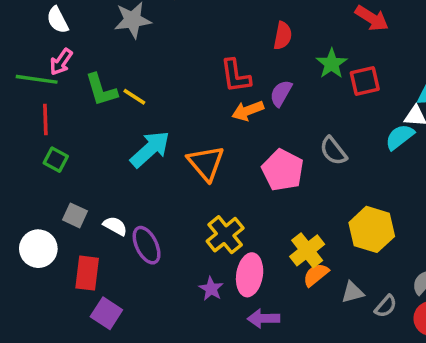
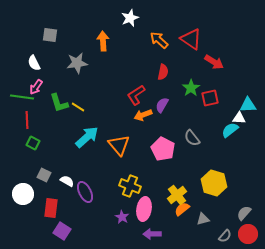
red L-shape: (236, 76) -> (136, 95), turned 65
yellow cross: (225, 235) -> (130, 186), turned -30
gray semicircle: (386, 306) -> (225, 236), moved

